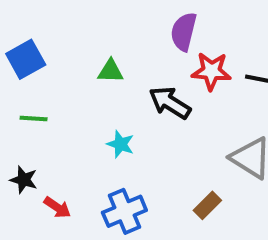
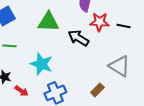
green triangle: (111, 71) -> (48, 22), size x1.6
cyan star: (120, 144) -> (41, 64), moved, size x1.6

